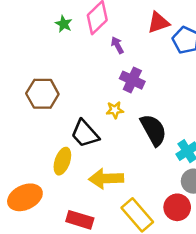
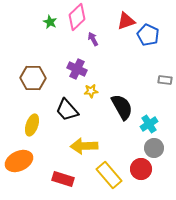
purple cross: (132, 80) -> (77, 69), moved
yellow ellipse: (62, 161) -> (32, 125), moved

